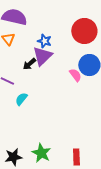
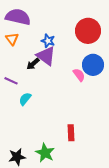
purple triangle: (42, 56) -> (46, 56), turned -40
red rectangle: (76, 157) -> (71, 133), moved

